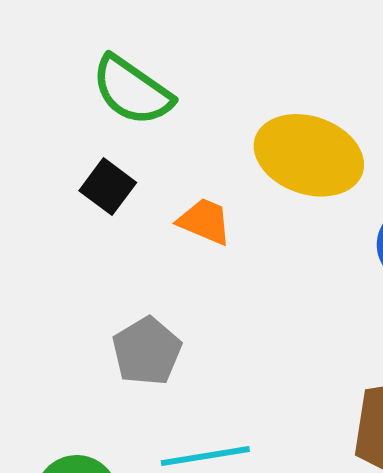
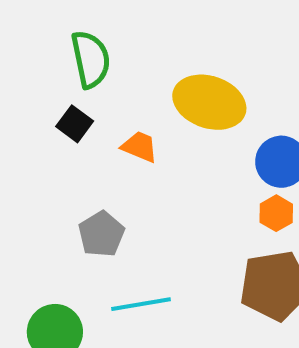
green semicircle: (132, 91) -> (91, 59), turned -136

